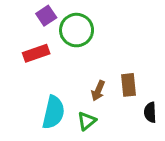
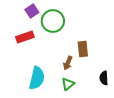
brown rectangle: (129, 85) -> (83, 49), moved
green triangle: (87, 121) -> (68, 84), moved

